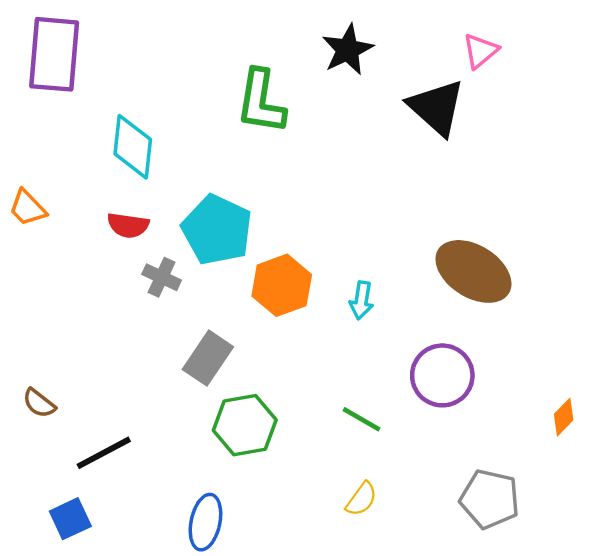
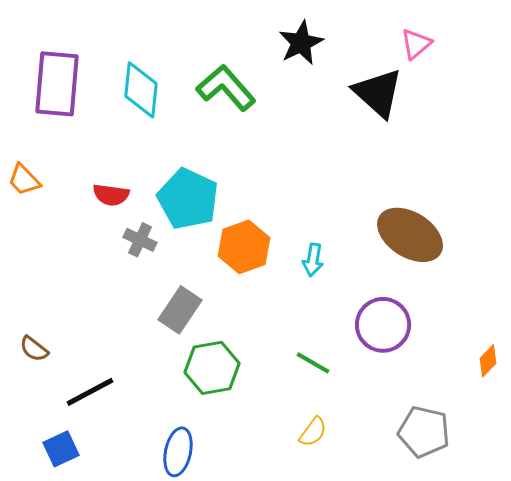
purple rectangle: (54, 54) -> (57, 84), moved
green L-shape: (261, 102) -> (226, 88), turned 130
cyan diamond: (133, 147) -> (141, 90), moved

